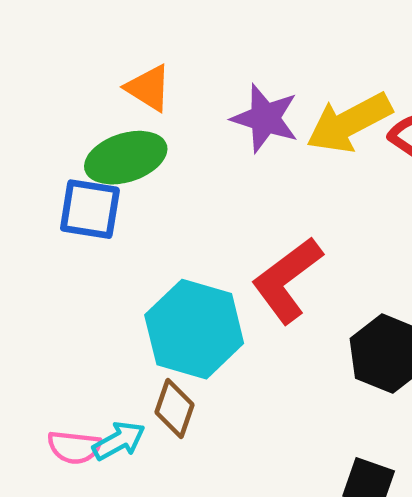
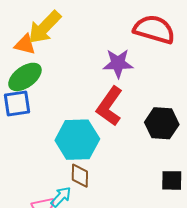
purple star: (265, 118) -> (118, 63), moved
yellow arrow: (349, 123) -> (45, 27), moved

